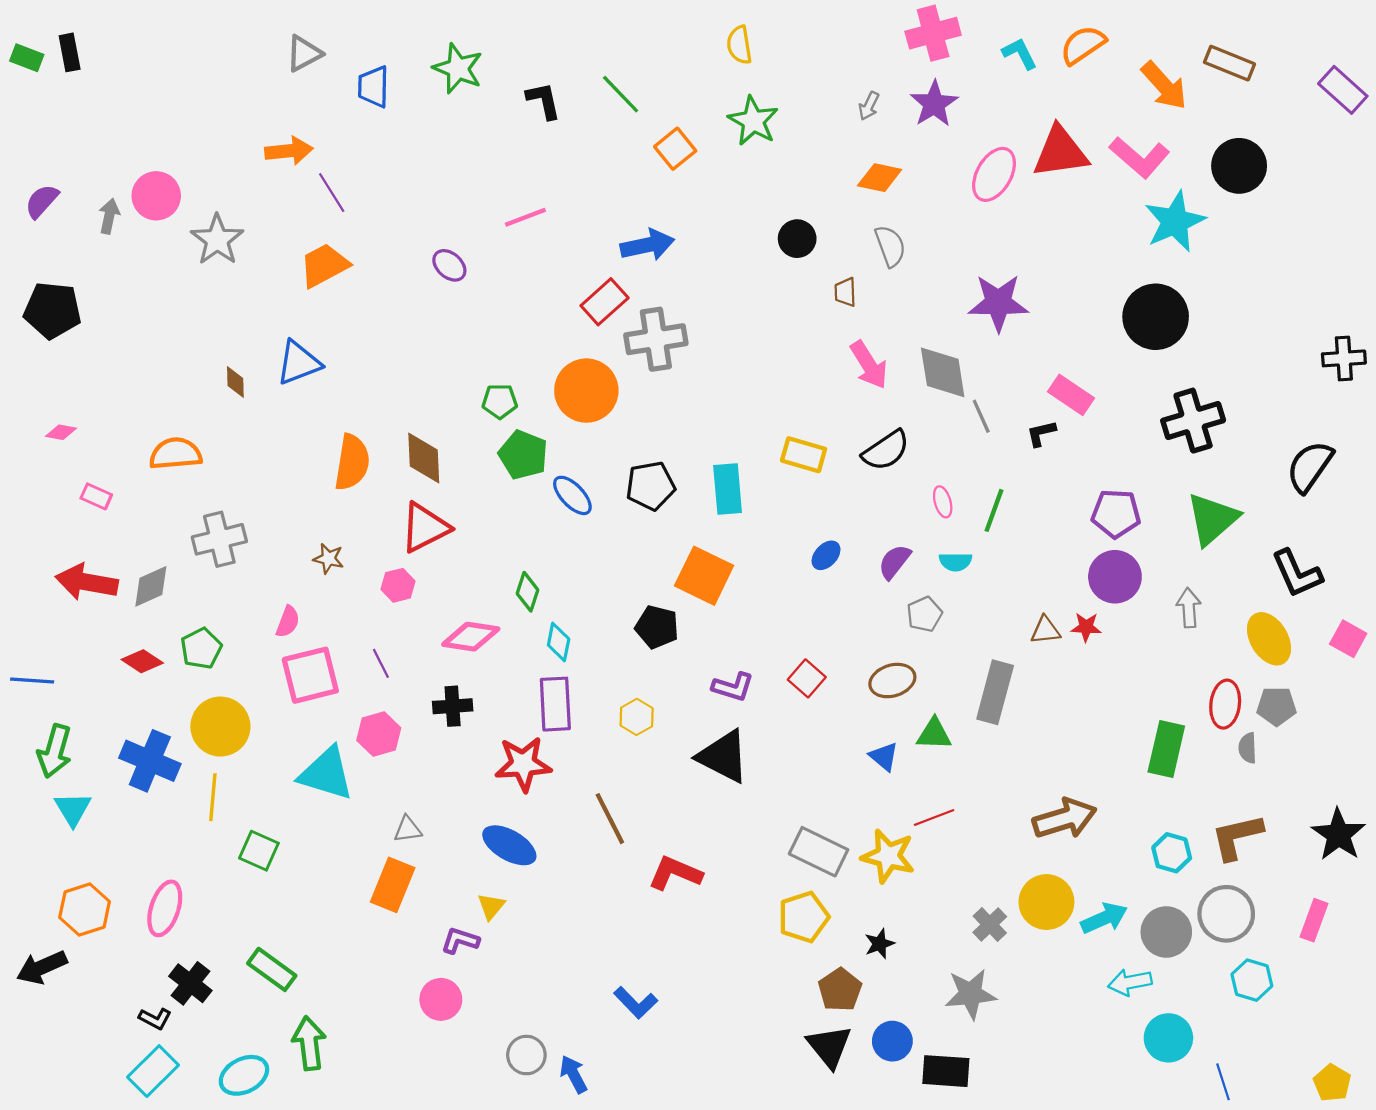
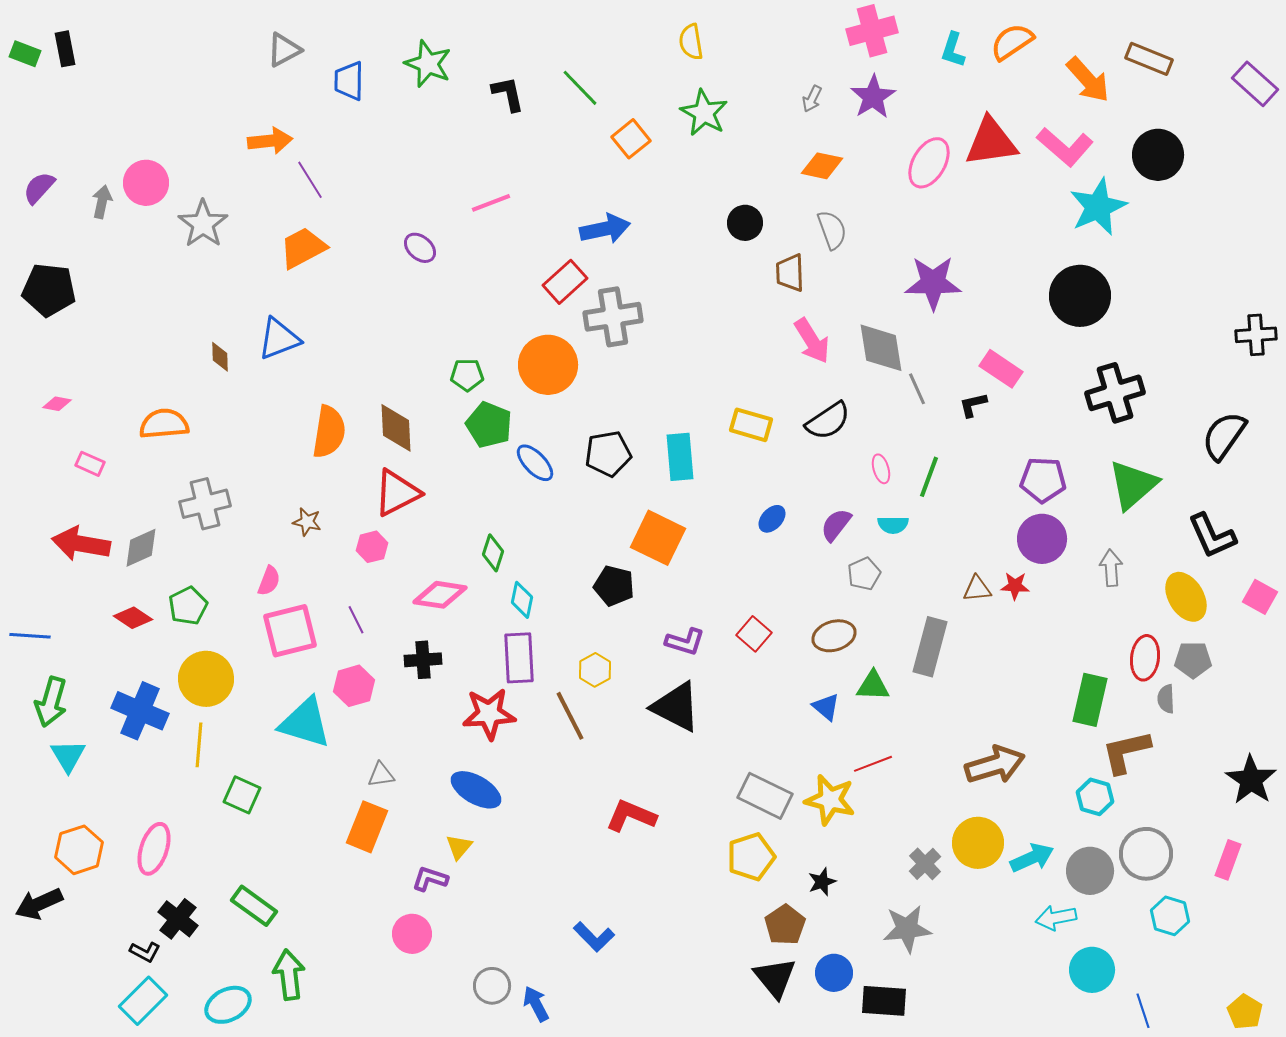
cyan L-shape: (1020, 54) -> (953, 50), turned -135
brown trapezoid: (845, 292) -> (790, 273), size x1.4
brown line: (610, 819) -> (570, 716), moved
brown L-shape: (1237, 837) -> (1126, 752), moved

